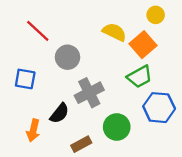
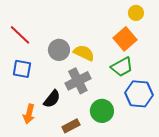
red line: (38, 31) -> (20, 35), moved
yellow semicircle: (114, 32) -> (84, 53), moved

